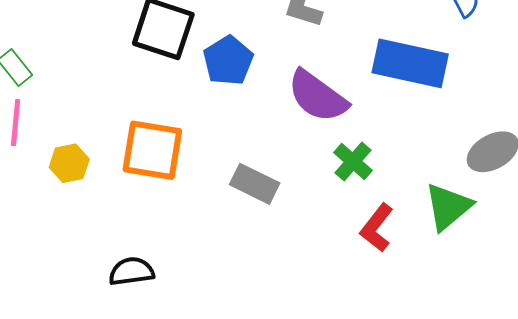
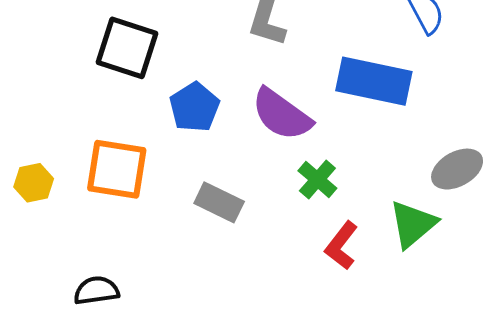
blue pentagon: (228, 61) -> (195, 107), moved

